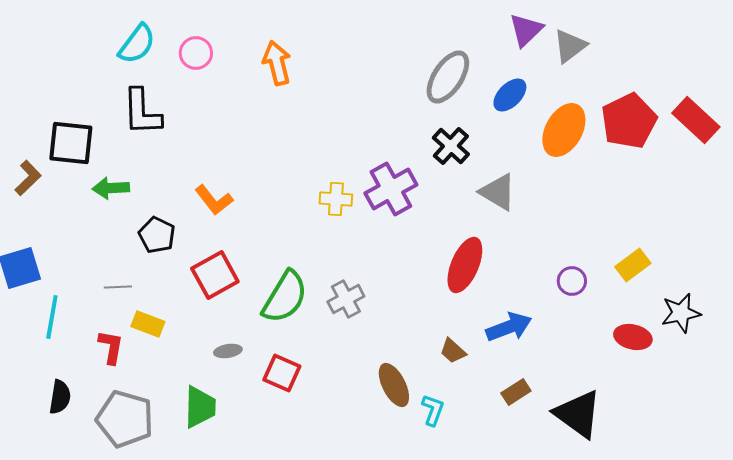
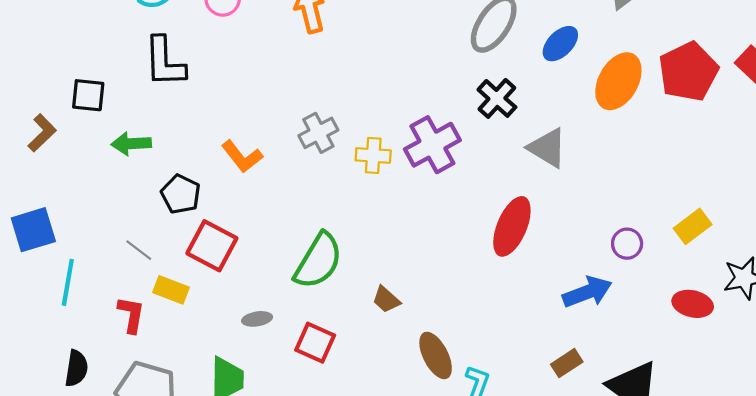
black square: (71, 143) -> (88, 95), size x0.7
red square: (215, 275) -> (212, 246), moved, turned -33
gray line: (118, 287) -> (139, 250), turned 40
gray cross: (346, 299) -> (318, 133), moved
blue arrow: (509, 327) -> (587, 292), moved
brown trapezoid: (453, 351) -> (386, 300), moved

